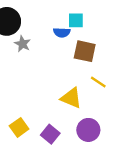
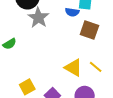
gray star: (23, 44) -> (38, 18), size x1.5
yellow line: (98, 82) -> (96, 67), moved

